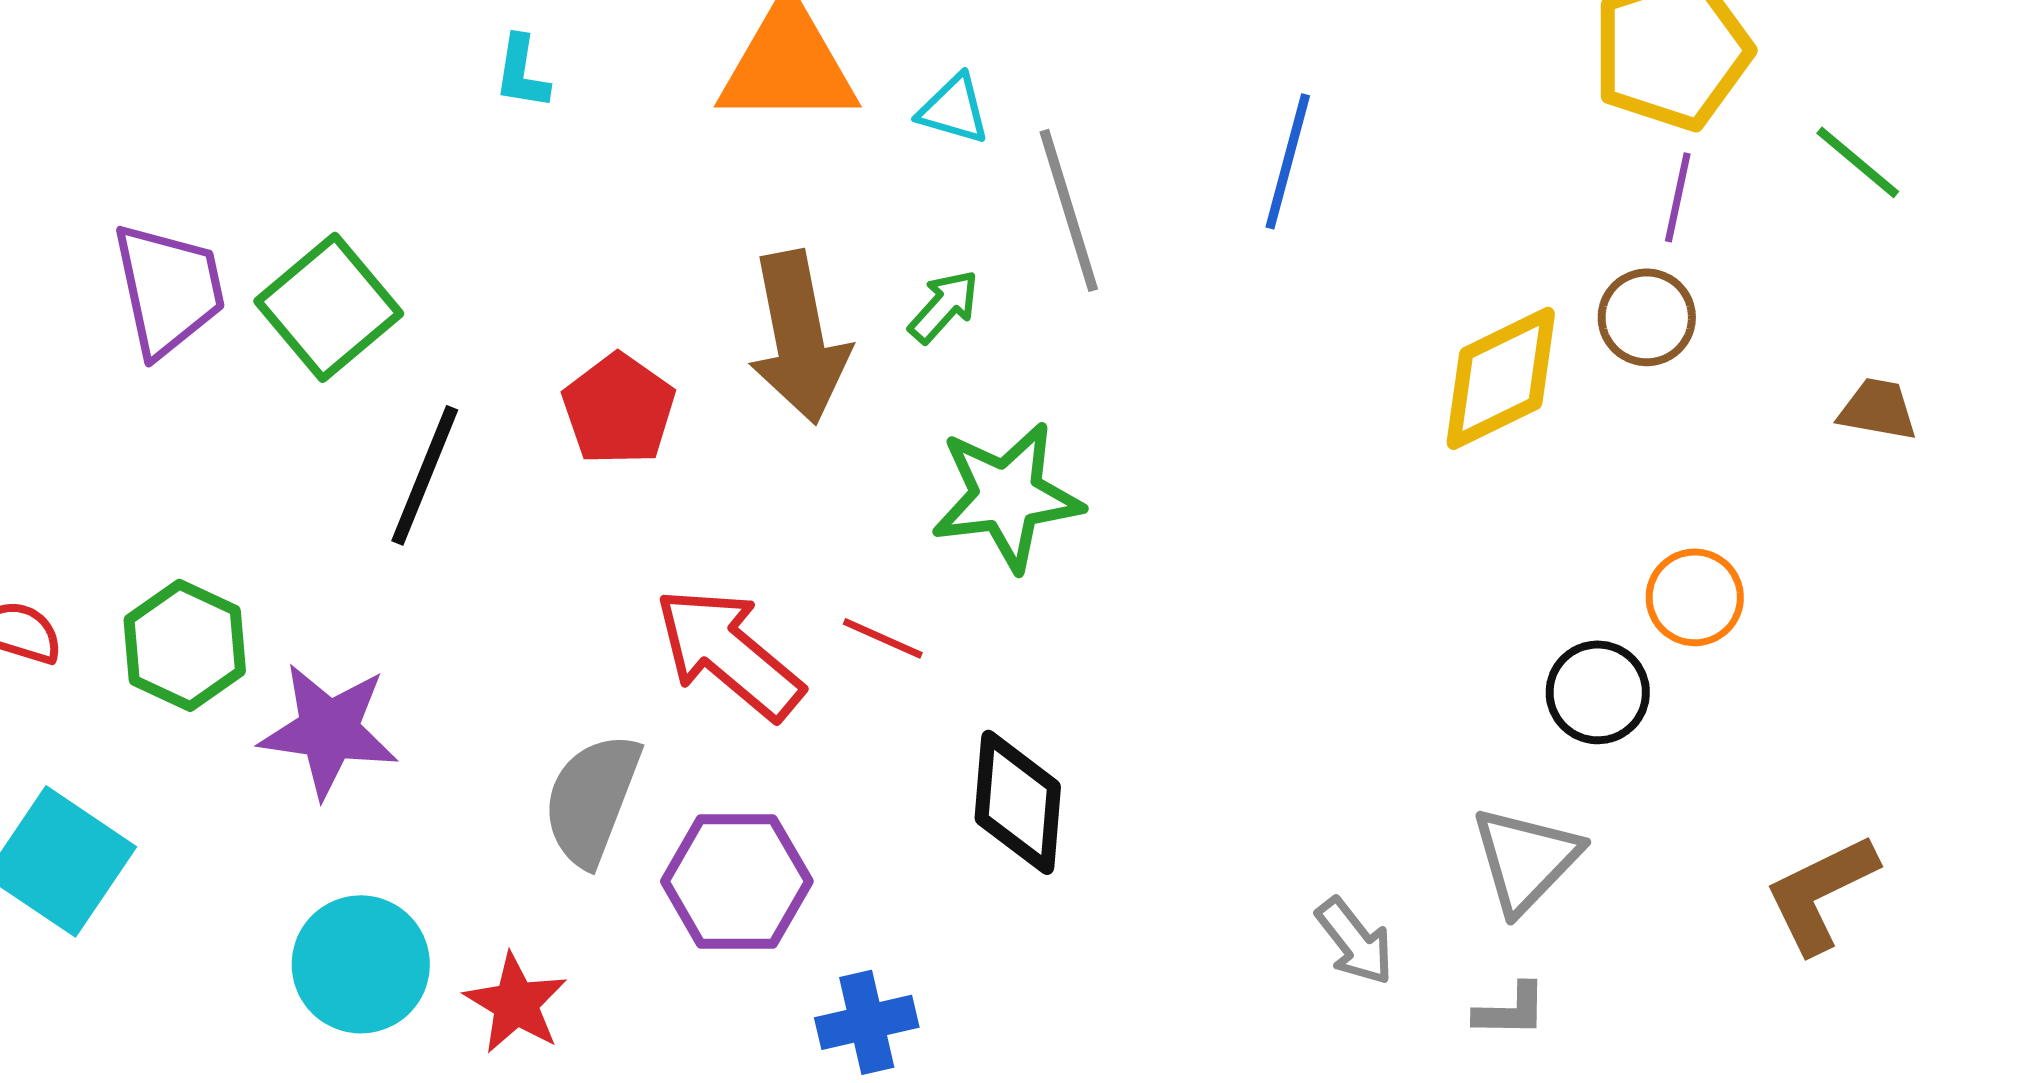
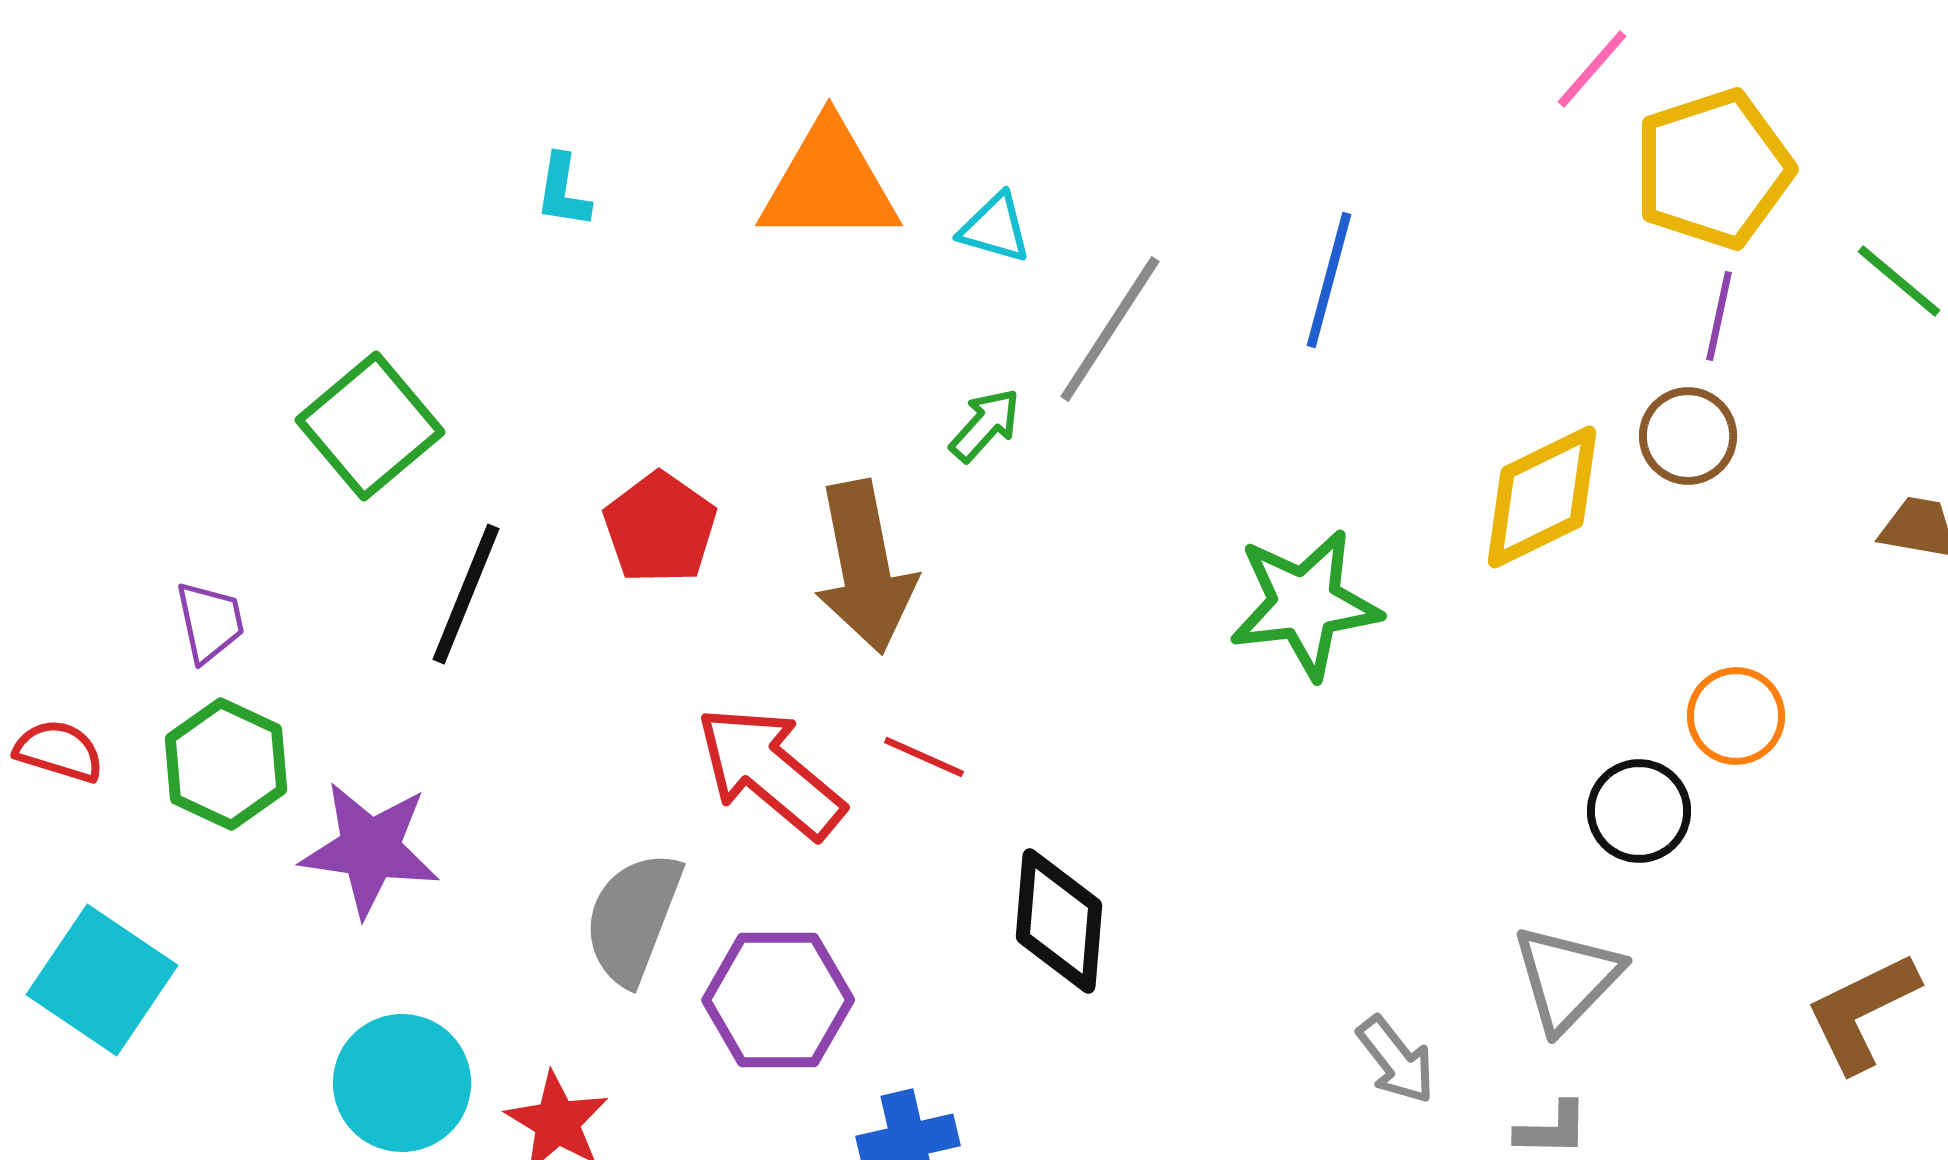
gray line: (1069, 210) -> (1110, 329), turned 50
purple trapezoid: (169, 289) -> (210, 622), moved, size x0.6
brown arrow: (799, 337) -> (865, 567), moved
green star: (1007, 496) -> (1305, 604), moved

